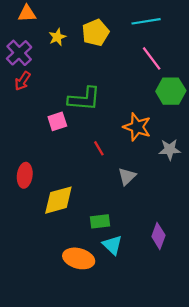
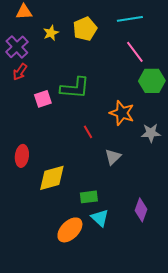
pink square: (57, 121) -> (43, 99), moved
orange ellipse: (79, 258) -> (70, 230), turned -60

